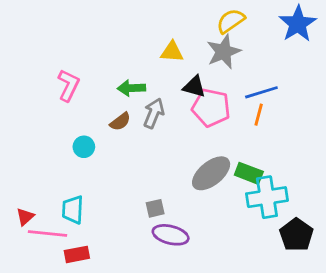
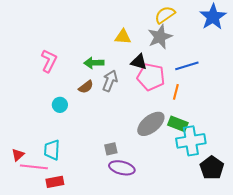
orange line: (259, 115) -> (176, 92), moved

